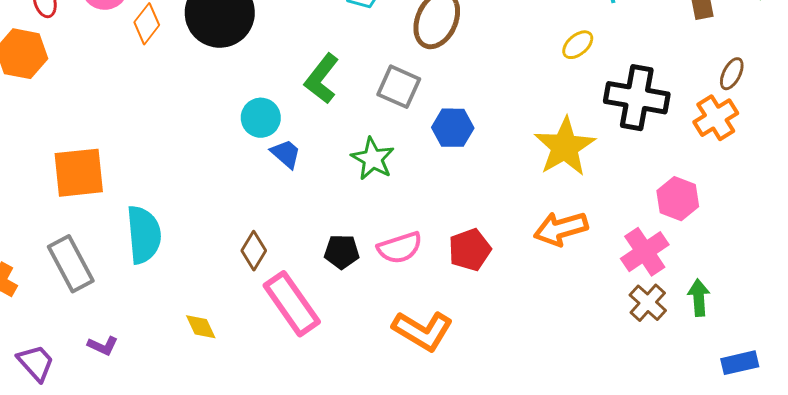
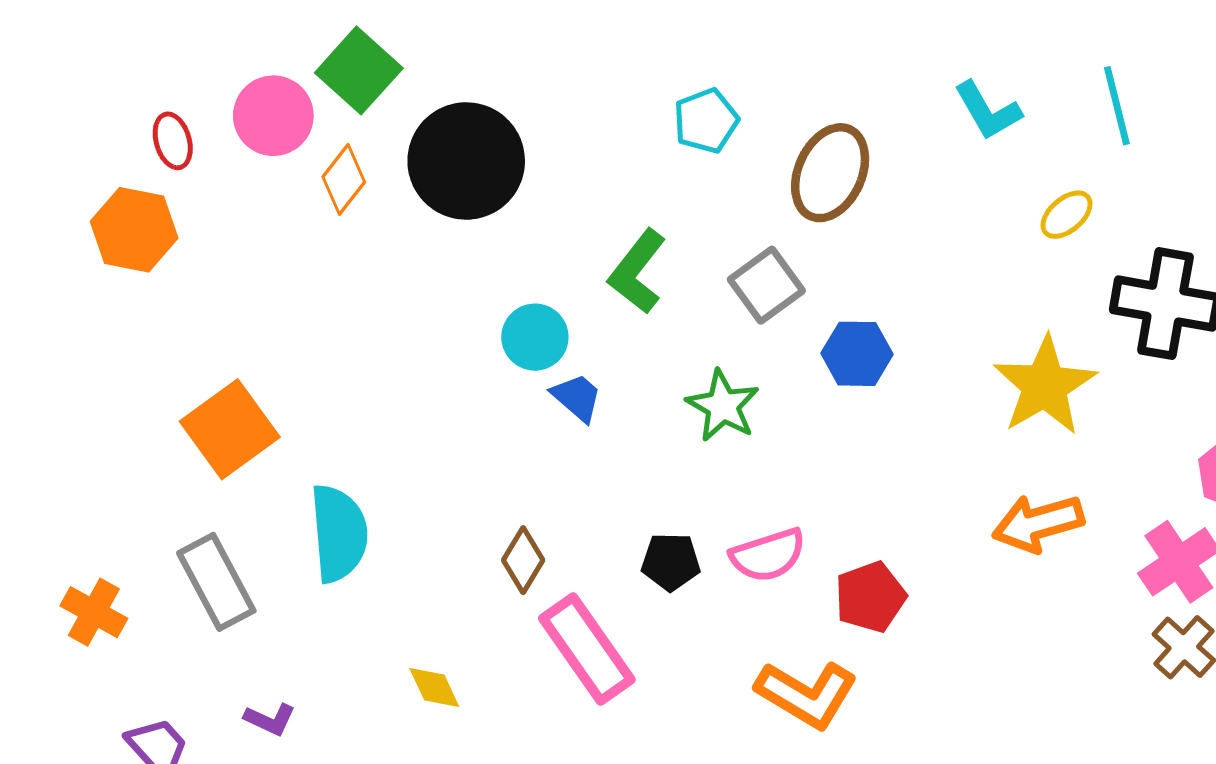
gray square: (399, 87) -> (766, 285), turned 30
orange square: (79, 173) -> (230, 429), turned -30
red pentagon: (470, 250) -> (870, 597), moved

